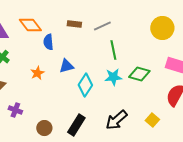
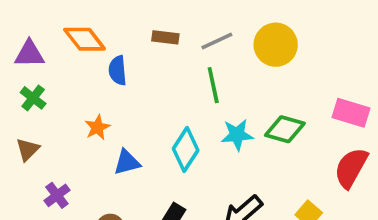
yellow circle: (162, 28) -> (276, 45), moved
green line: (113, 50) -> (213, 85), moved
blue triangle: (66, 66) -> (127, 162), moved
purple cross: (15, 110) -> (57, 195), turned 32

